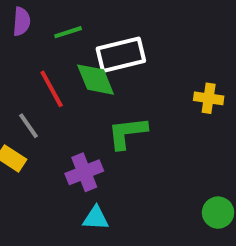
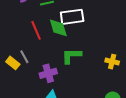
yellow cross: (209, 98) -> (112, 62), moved
gray line: (29, 126) -> (24, 57), moved

